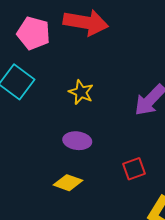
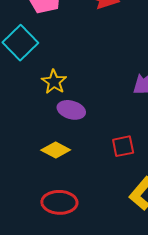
yellow star: (81, 92) -> (54, 82), moved

